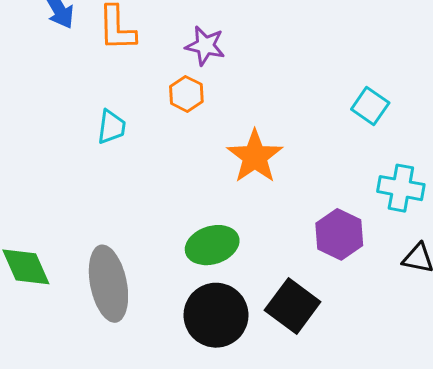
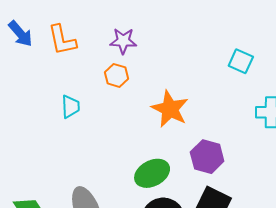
purple hexagon: (339, 234) -> (207, 157), moved

